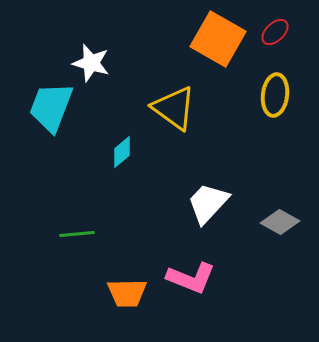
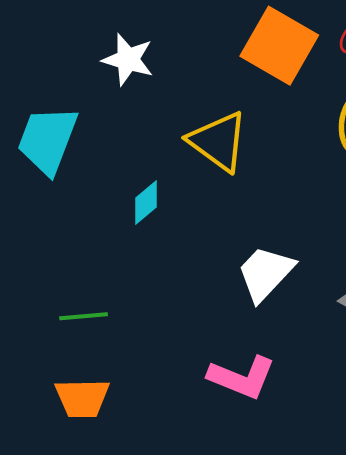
white star: (91, 63) -> (128, 60), moved
orange trapezoid: (127, 293) -> (82, 398), moved

